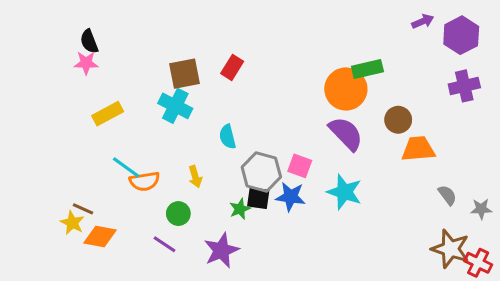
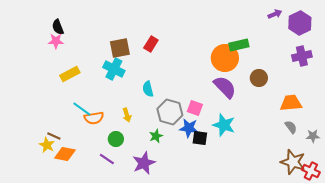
orange trapezoid: (418, 149) -> (291, 103), moved
black square: (258, 198) -> (200, 138), moved

